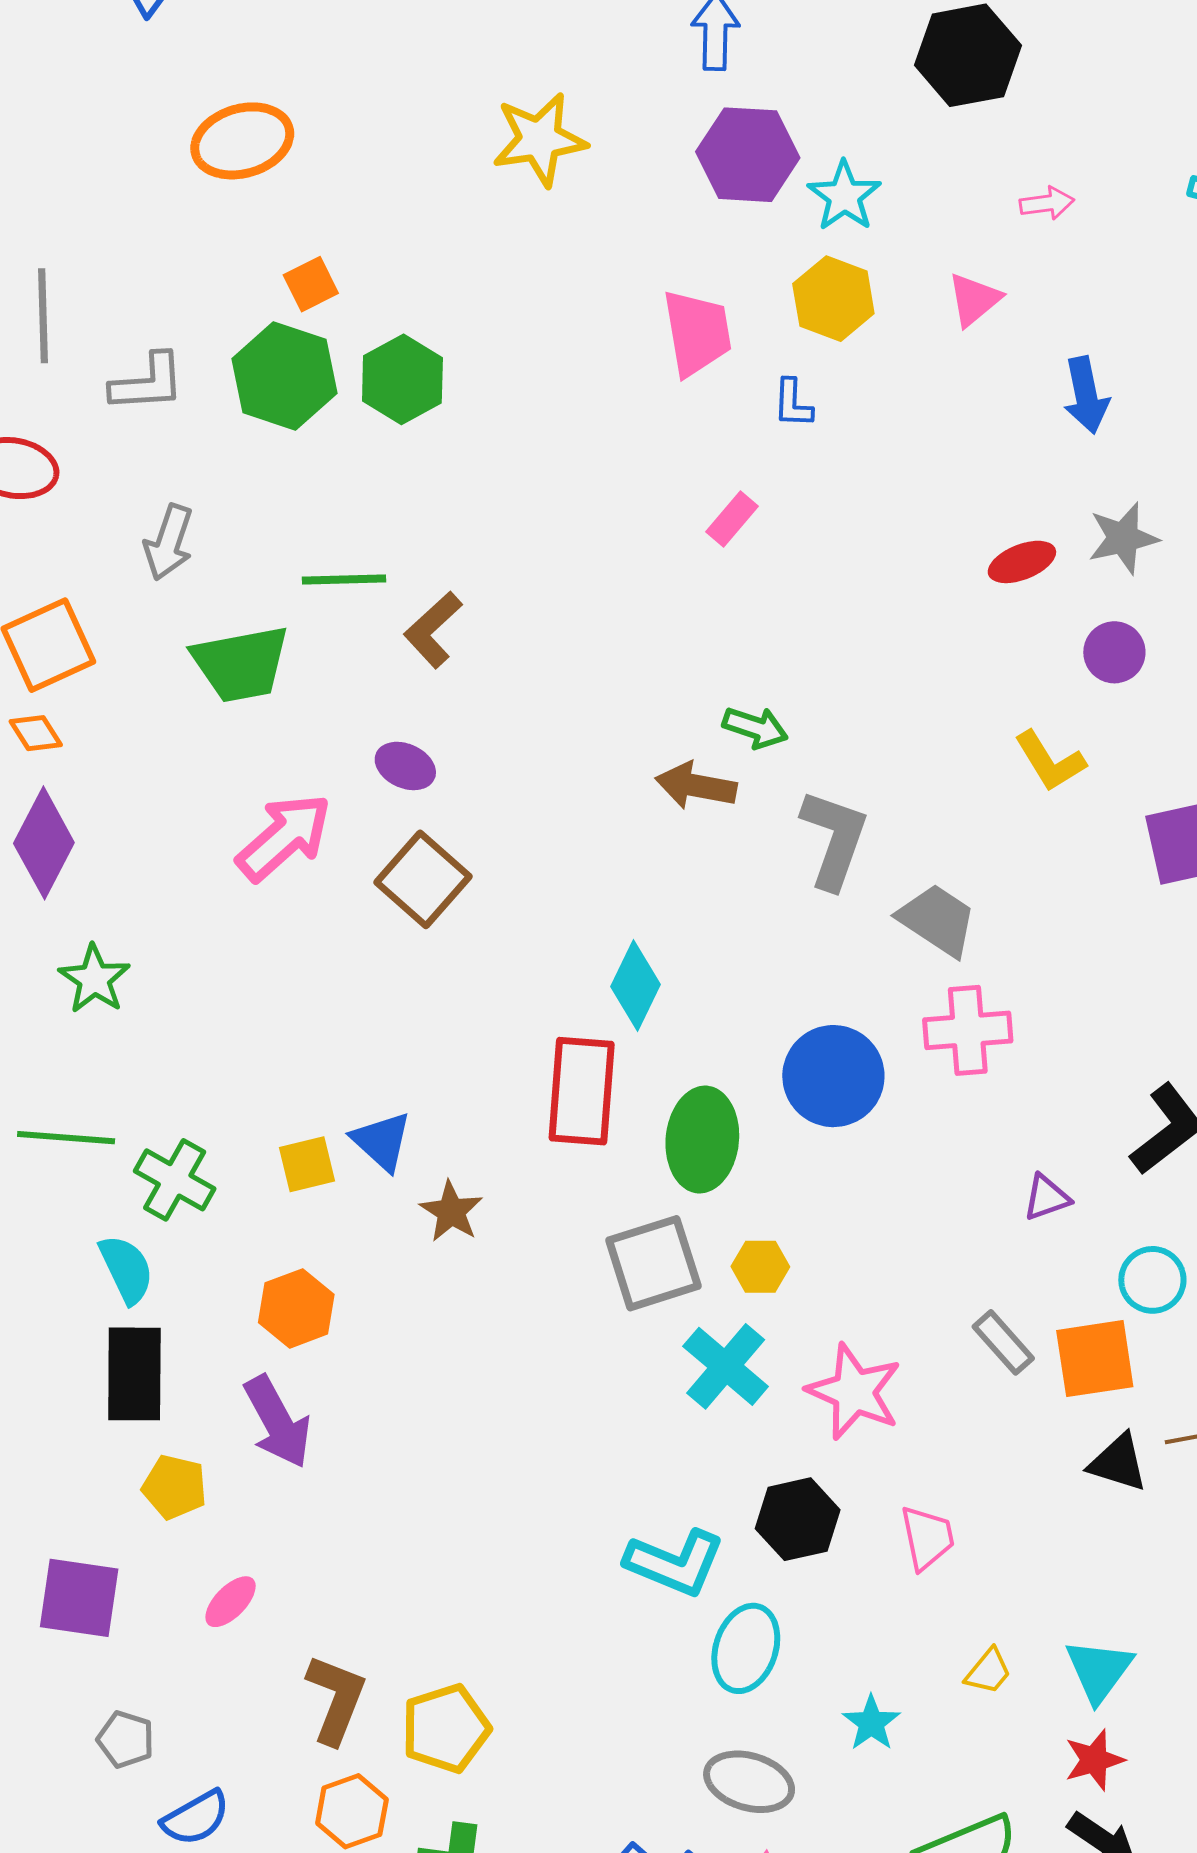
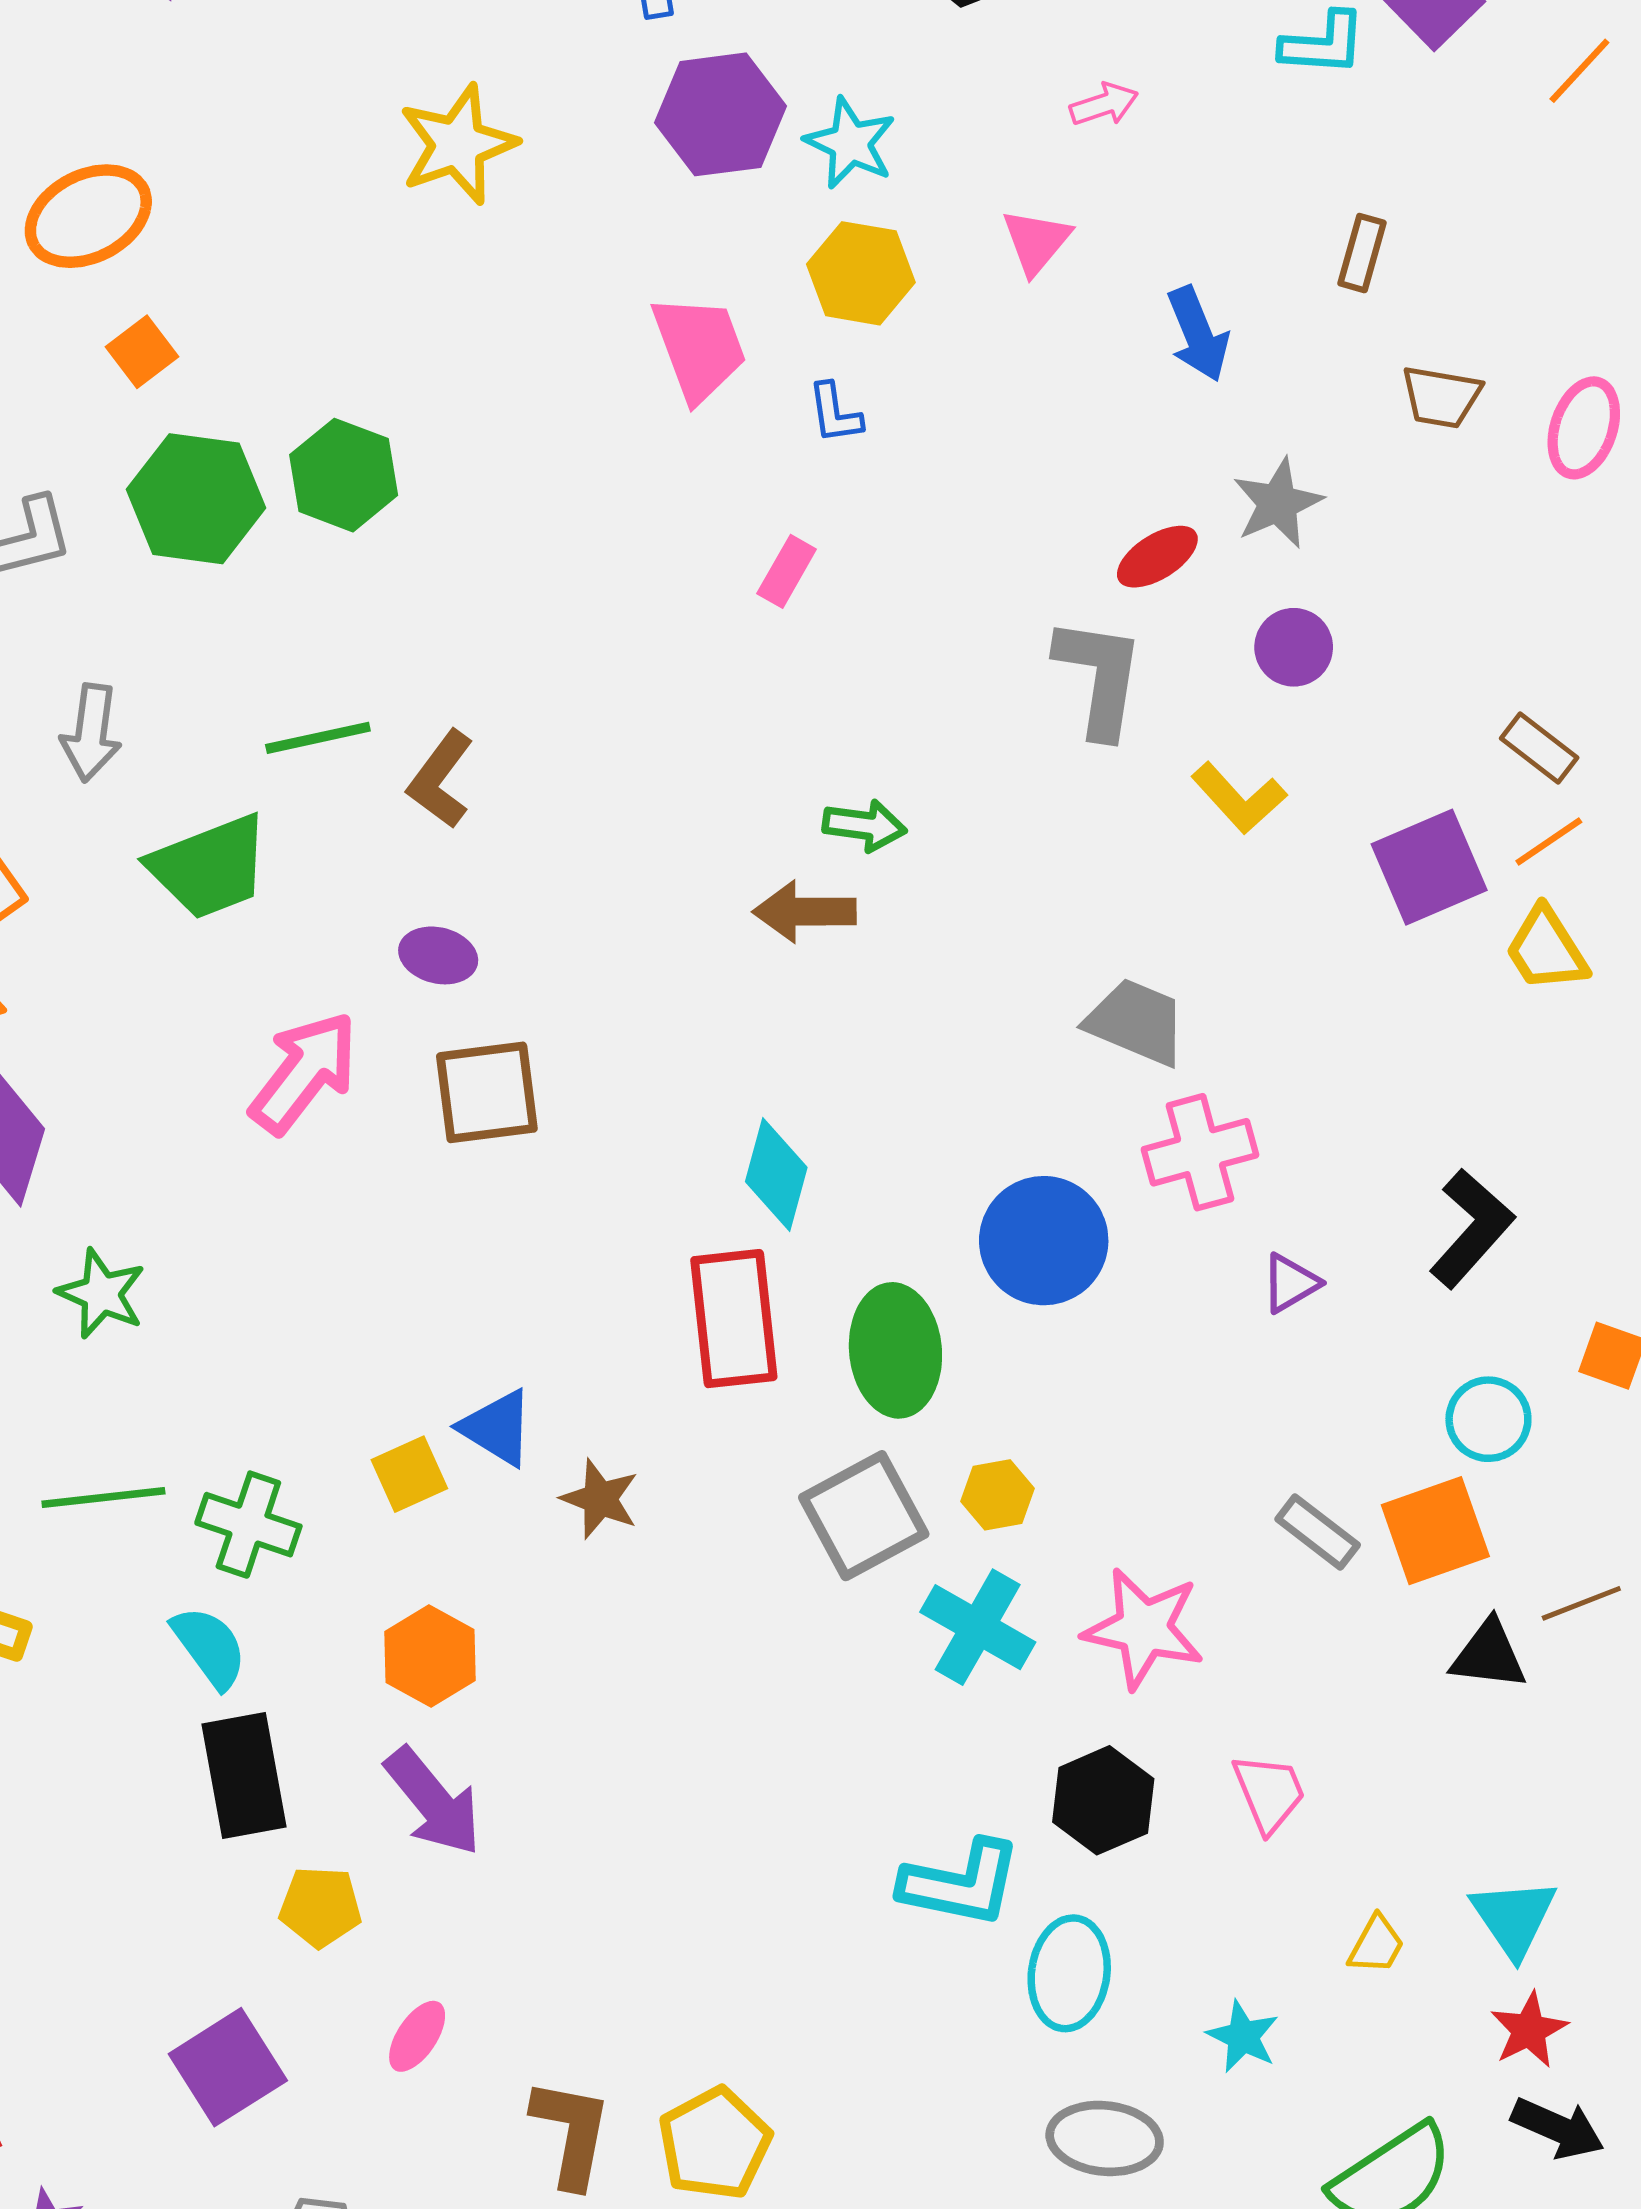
orange square: (311, 284) -> (142, 352), moved
gray L-shape: (834, 839) -> (1099, 677), moved
brown square: (423, 879) -> (487, 1092), turned -38
purple triangle: (1046, 1197) -> (1290, 1283), moved
purple square: (79, 1598) -> (228, 2067), turned -30

